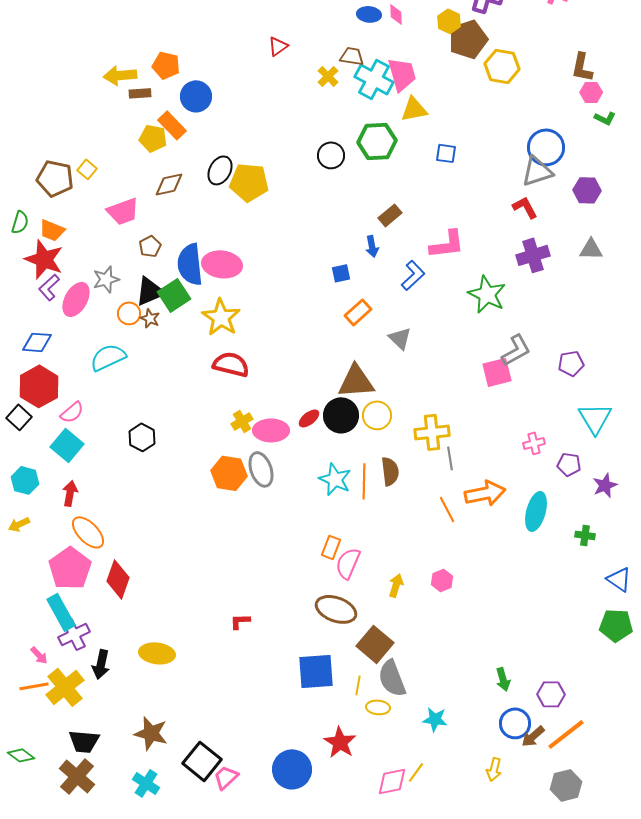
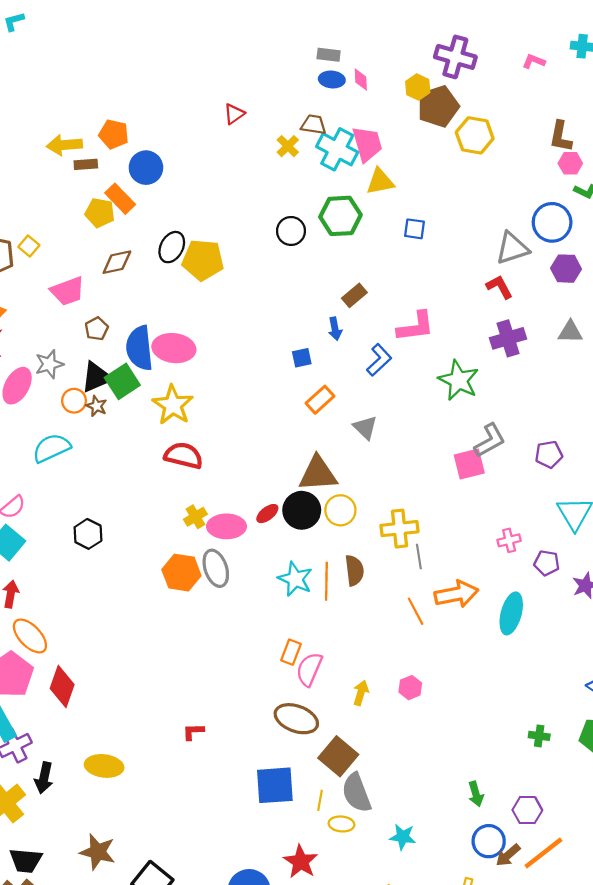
blue circle: (546, 147) -> (552, 222), moved
green cross: (585, 535) -> (539, 736), moved

